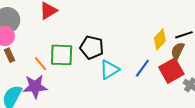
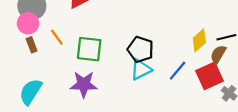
black pentagon: (92, 47) -> (140, 49), moved
orange line: (40, 64) -> (57, 37), moved
purple star: (35, 87) -> (84, 84), moved

